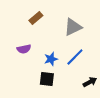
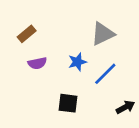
brown rectangle: (36, 18) -> (27, 34), moved
blue star: (51, 59) -> (77, 62), moved

